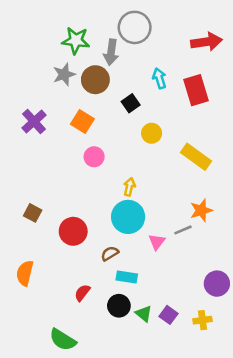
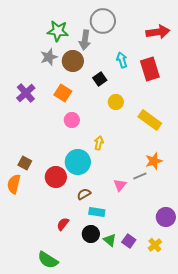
cyan circle: (128, 217) -> (78, 162), moved
orange semicircle: (25, 273) -> (14, 184), moved
yellow cross: (203, 320) -> (155, 245), turned -32

